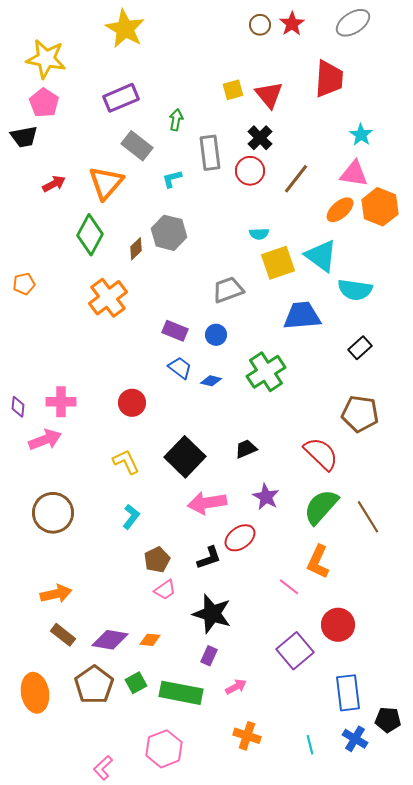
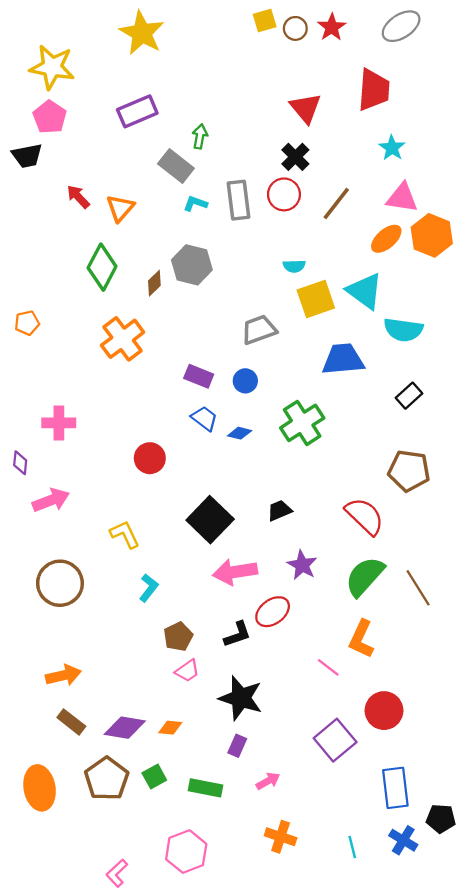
yellow square: (233, 90) -> (265, 20), moved
cyan star: (361, 135) -> (392, 148), moved
gray rectangle: (137, 146) -> (176, 166), moved
gray rectangle: (210, 153) -> (238, 200), moved
cyan L-shape: (172, 179) -> (195, 204), turned 35
orange triangle: (106, 183) -> (120, 208), size x0.7
red arrow: (54, 184) -> (78, 197), moved, turned -105
pink cross: (61, 402) -> (59, 423), moved
yellow L-shape: (126, 462) -> (125, 534), moved
green rectangle: (181, 693) -> (206, 788), size x0.7

